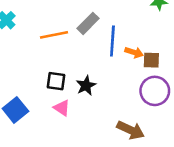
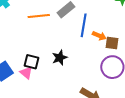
black square: (56, 81) -> (32, 62), moved
pink triangle: (62, 108) -> (26, 73), moved

